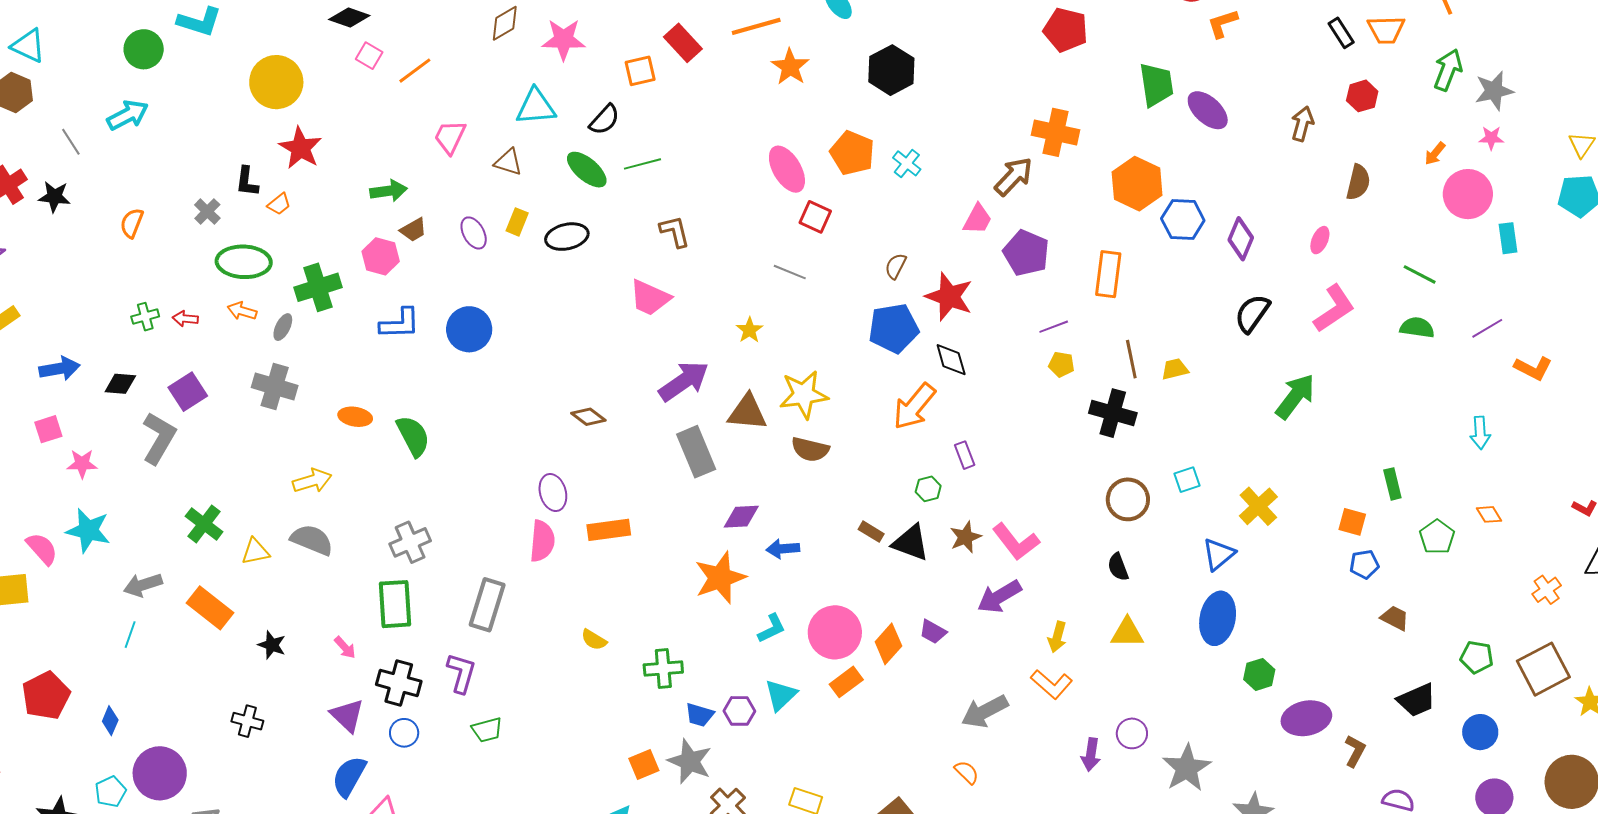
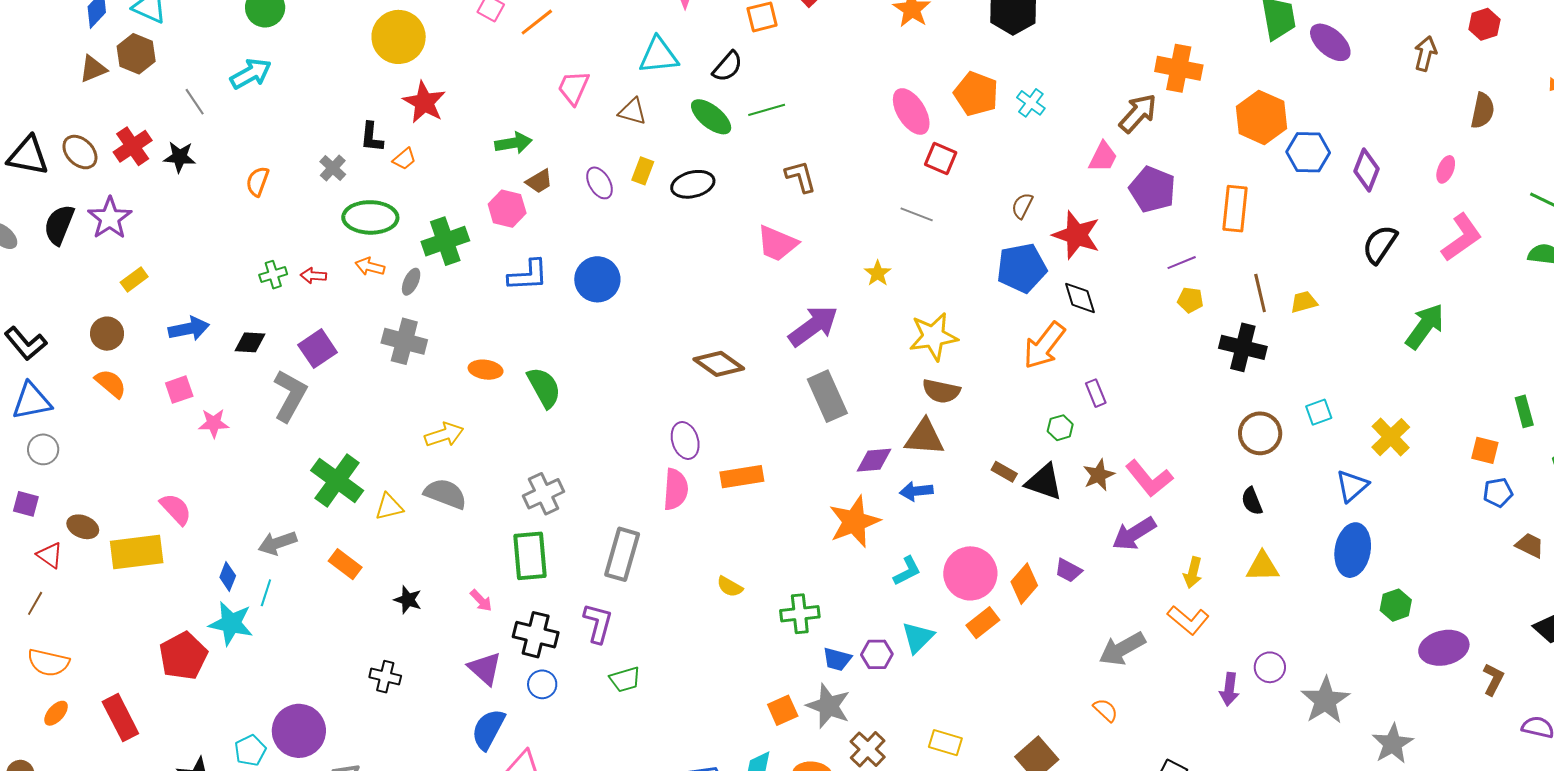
brown triangle: (747, 412) -> (925, 437), moved
brown diamond: (588, 417) -> (719, 364), size x1.4
green cross: (204, 524) -> (337, 480), size x1.4
cyan star: (88, 530) -> (231, 623), moved
orange rectangle: (210, 608) -> (345, 564), size x0.7
blue diamond: (110, 721) -> (228, 577), moved

